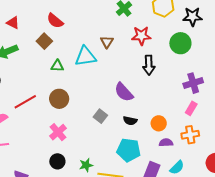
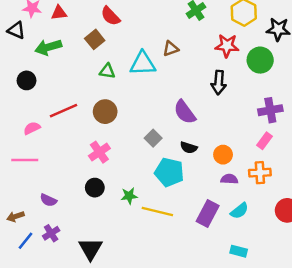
red triangle: (13, 23) -> (59, 13), turned -40
red star: (141, 36) -> (227, 46), moved
brown triangle: (107, 42) -> (171, 49), turned 32
cyan pentagon: (129, 150) -> (169, 172), moved

